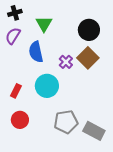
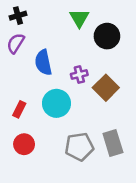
green triangle: (44, 24) -> (79, 18), moved
brown square: (88, 58) -> (106, 88), moved
purple cross: (66, 62) -> (79, 75), turned 32
gray rectangle: (94, 131) -> (113, 143), moved, turned 45

